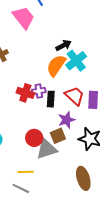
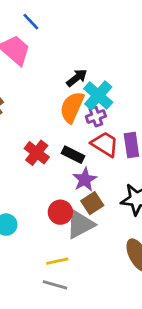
purple cross: (39, 91) -> (96, 116), moved
red cross: (25, 93) -> (37, 153), turned 30
black rectangle: (51, 99) -> (73, 155), turned -56
purple star: (67, 120) -> (85, 180), moved

